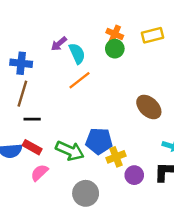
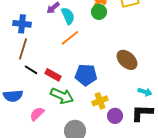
black line: (32, 119) -> (31, 70), turned 32
blue pentagon: (99, 141) -> (86, 75), moved
red rectangle: (32, 147) -> (53, 75), moved

